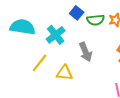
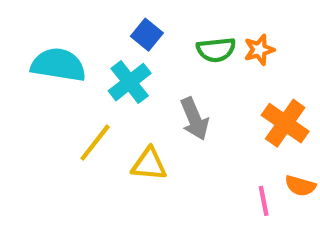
blue square: (77, 13) -> (147, 35), moved

